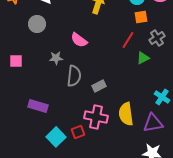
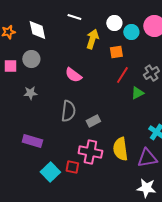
orange square: (141, 17) -> (116, 52), moved
gray star: (56, 58) -> (30, 93), moved
pink square: (16, 61) -> (10, 66), moved
red square: (78, 132) -> (72, 167), turned 32

